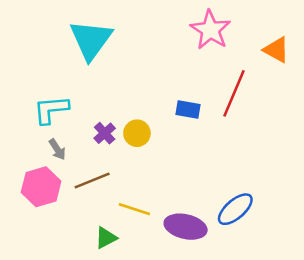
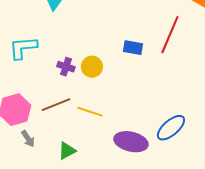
purple cross: (105, 133) -> (66, 67), turned -30
gray arrow: (57, 149) -> (28, 139), moved
yellow line: (134, 209) -> (90, 112), moved

